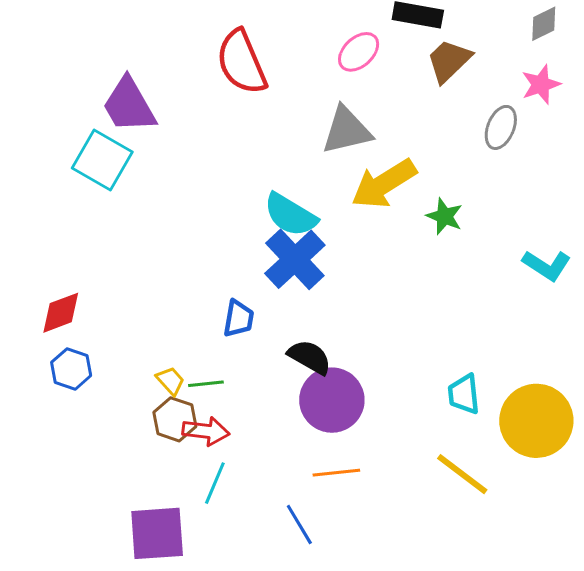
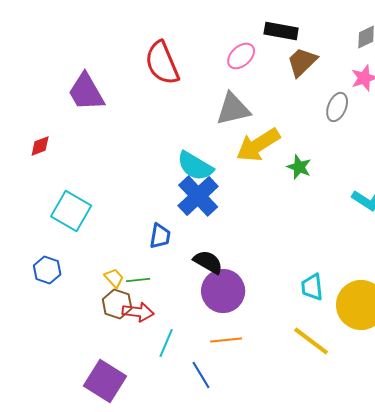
cyan square: (102, 160) -> (71, 211), moved
red diamond: (61, 313) -> (40, 146), moved, size x0.7
cyan line: (215, 483) -> (166, 343), moved
purple square: (157, 533) -> (105, 381), turned 36

